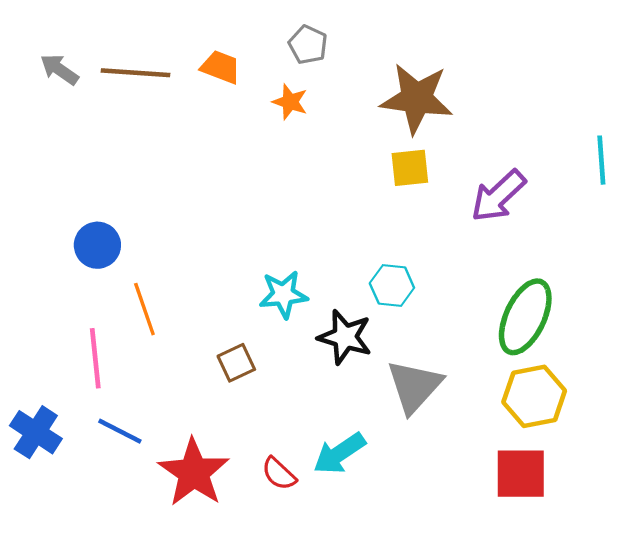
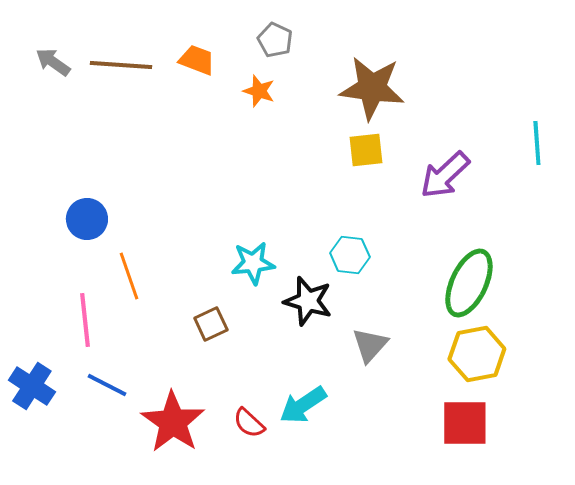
gray triangle: (414, 386) -> (370, 345), size x0.7

